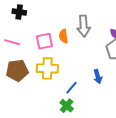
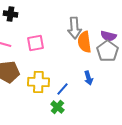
orange semicircle: (64, 36) -> (84, 42), moved, size x1.5
yellow cross: (47, 68) -> (38, 82), moved

